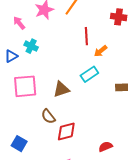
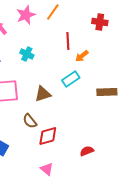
cyan cross: (31, 46) -> (27, 54), moved

